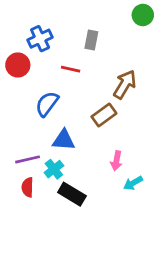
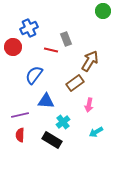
gray rectangle: (91, 40) -> (66, 39), moved, turned -32
pink arrow: (116, 161) -> (89, 105), moved
cyan cross: (54, 169) -> (63, 122), moved

